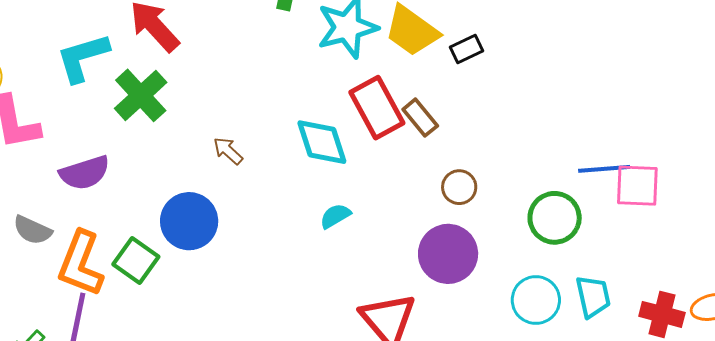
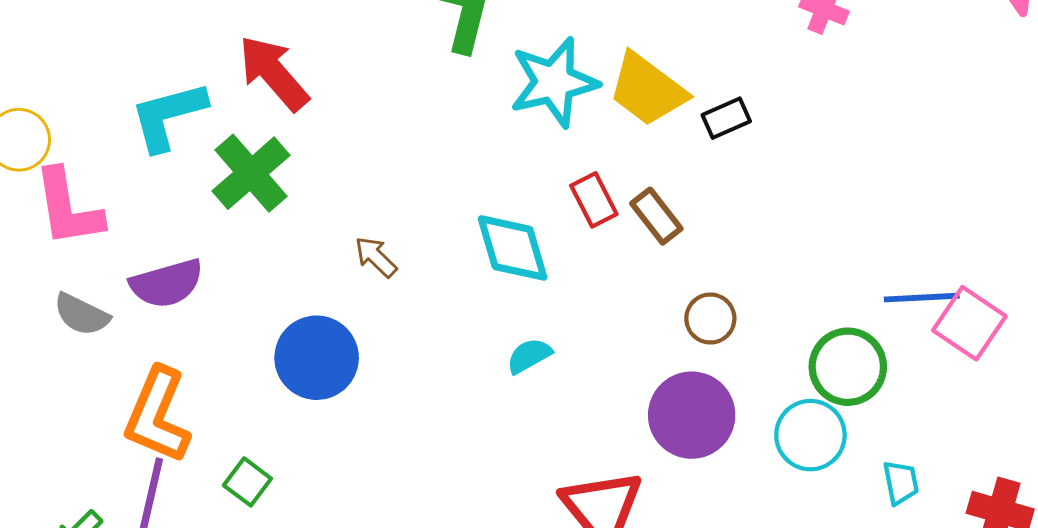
red rectangle: (377, 108) -> (594, 200), size x0.6
pink square: (637, 186) -> (969, 323), turned 30
gray semicircle: (32, 230) -> (82, 314), moved
green square: (136, 260) -> (247, 482), moved, size x0.7
cyan trapezoid: (593, 297) -> (901, 483), size x0.7
cyan circle: (536, 300) -> (810, 435), moved

